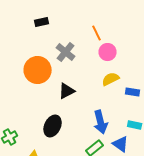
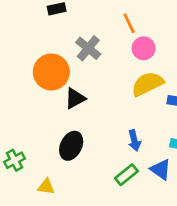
yellow semicircle: (111, 79) -> (147, 84), size x1.4
black triangle: (67, 91) -> (75, 98), moved
blue arrow: (101, 122) -> (134, 140), size x0.7

